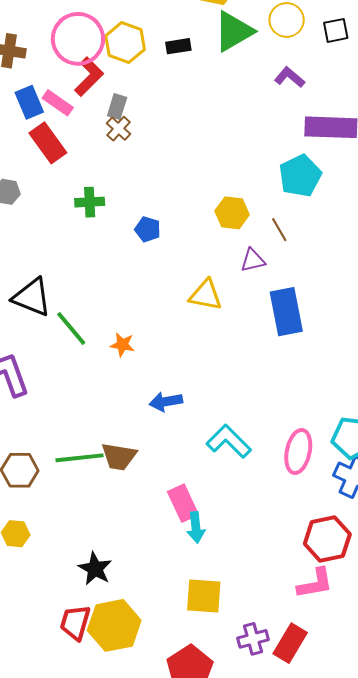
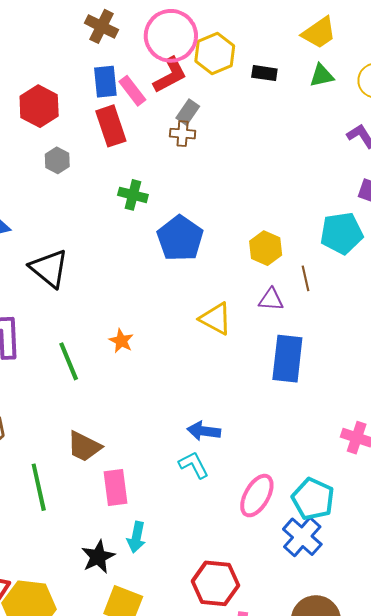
green triangle: (234, 31) -> (322, 76), size x0.6
brown cross: (119, 129) -> (183, 134), turned 35
blue pentagon: (148, 229) -> (180, 238), size x1.8
green line: (71, 328) -> (69, 361), moved
blue arrow: (166, 402) -> (204, 431), moved
cyan L-shape: (229, 441) -> (194, 465), size x0.7
green line: (80, 458) -> (39, 487), moved, turned 66
pink rectangle: (183, 503) -> (115, 488), moved
red hexagon: (327, 539) -> (215, 583), moved
black star: (95, 569) -> (98, 557), moved

